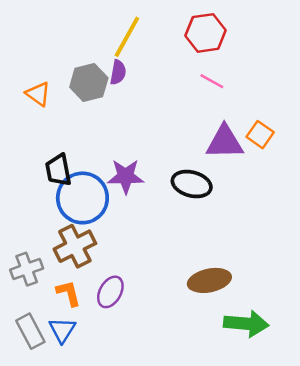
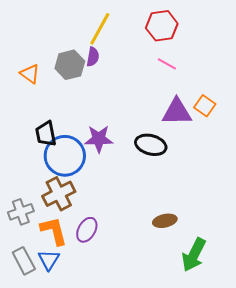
brown ellipse: (209, 280) -> (165, 221), size x0.7
orange L-shape: (69, 293) -> (54, 231), size x1.4
green arrow: (246, 324) -> (194, 255), turned 112

